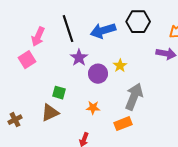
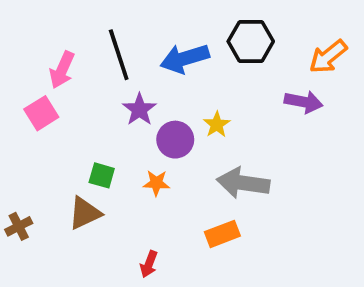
gray arrow: (134, 97) -> (243, 183), turned -104
orange star: (93, 108) -> (156, 183), moved

